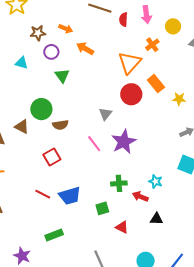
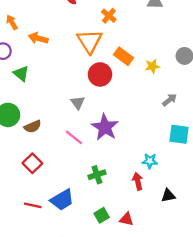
orange arrow: (66, 29) -> (12, 22), turned -128
green cross: (119, 183) -> (97, 175), moved
red arrow: (140, 196) -> (138, 181), turned 70
green square: (102, 208) -> (102, 215), moved
black triangle: (156, 219) -> (168, 195), moved

